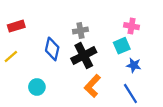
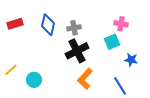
blue diamond: (52, 49) -> (48, 25), moved
yellow line: (11, 57) -> (11, 70), moved
blue star: (134, 65) -> (131, 60), moved

